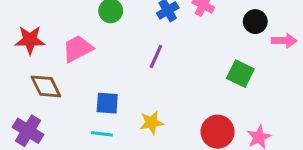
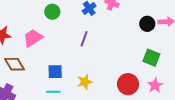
black circle: (255, 22) -> (147, 24), moved
green square: (240, 74) -> (151, 58), moved

